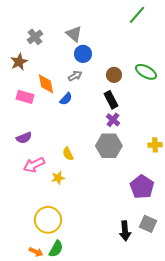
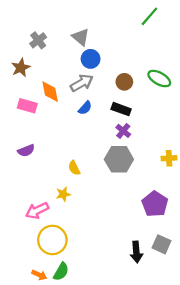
gray arrow: (75, 76) -> (82, 83), size x1.5
blue semicircle: (66, 99) -> (85, 108), moved
black rectangle: (111, 100) -> (121, 109), turned -42
pink arrow: (34, 165) -> (37, 211), moved

